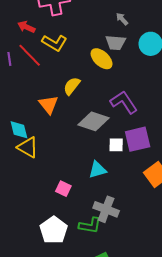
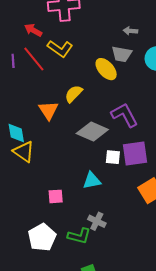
gray arrow: (122, 19) -> (130, 31), turned -48
pink square: (63, 189) -> (56, 196), turned -35
gray cross: (106, 209) -> (97, 221), size x0.7

